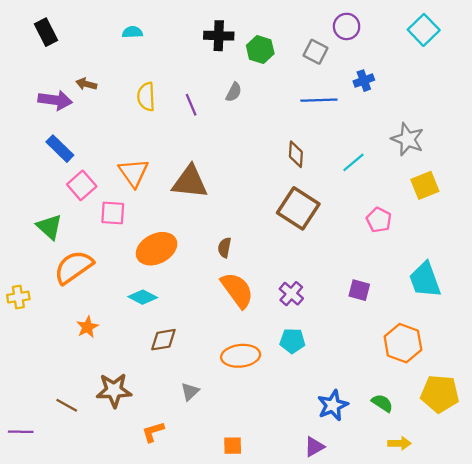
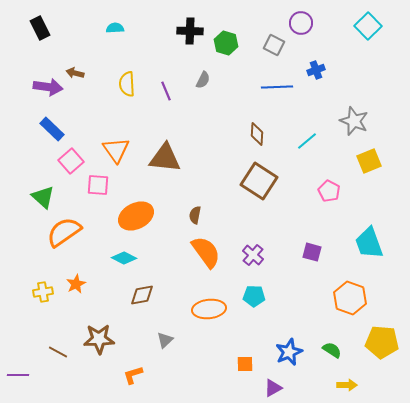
yellow cross: (18, 297) -> (43, 292), moved
orange square: (233, 446) -> (245, 364), moved

